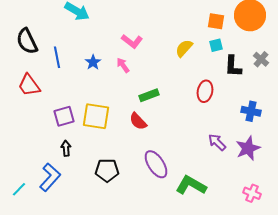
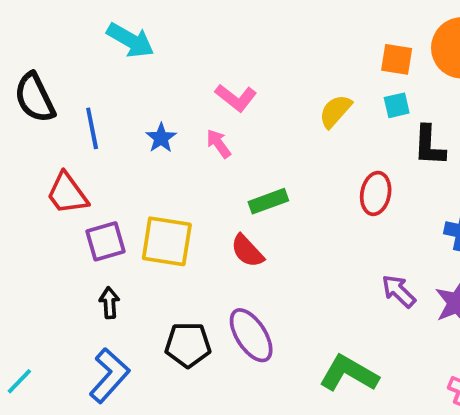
red trapezoid: (29, 85) -> (67, 193), moved
purple ellipse: (156, 164) -> (251, 335), moved
blue L-shape: (50, 177) -> (109, 375), moved

